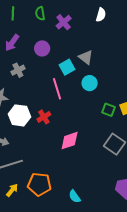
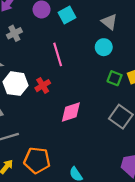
gray triangle: (86, 57) -> (109, 22), moved
cyan square: (67, 67) -> (67, 15), moved
cyan circle: (90, 83) -> (104, 47), moved

